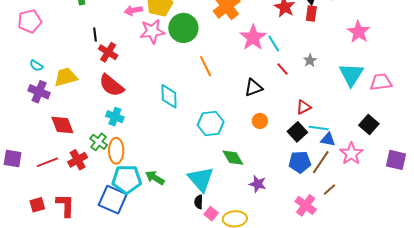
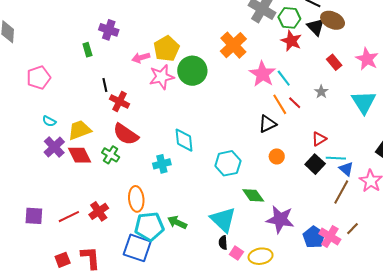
red rectangle: (311, 13) -> (334, 62), moved, turned -42
orange line: (206, 66) -> (280, 104), moved
purple cross: (39, 92) -> (54, 147), turned 30
cyan cross: (115, 117) -> (162, 164), moved, turned -30
red diamond: (62, 125) -> (80, 155), moved
blue triangle: (328, 139) -> (346, 169), turned 35
green cross: (99, 142) -> (111, 155), moved
blue pentagon: (300, 162) -> (314, 237), moved, turned -30
purple star: (258, 184) -> (280, 219), size x1.6
brown line: (329, 190) -> (353, 229), moved

